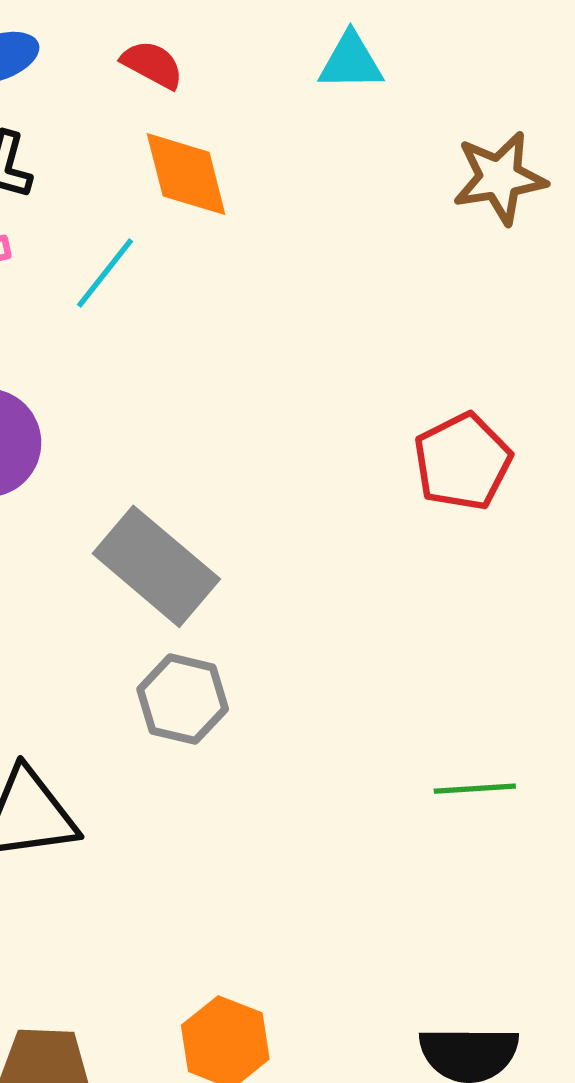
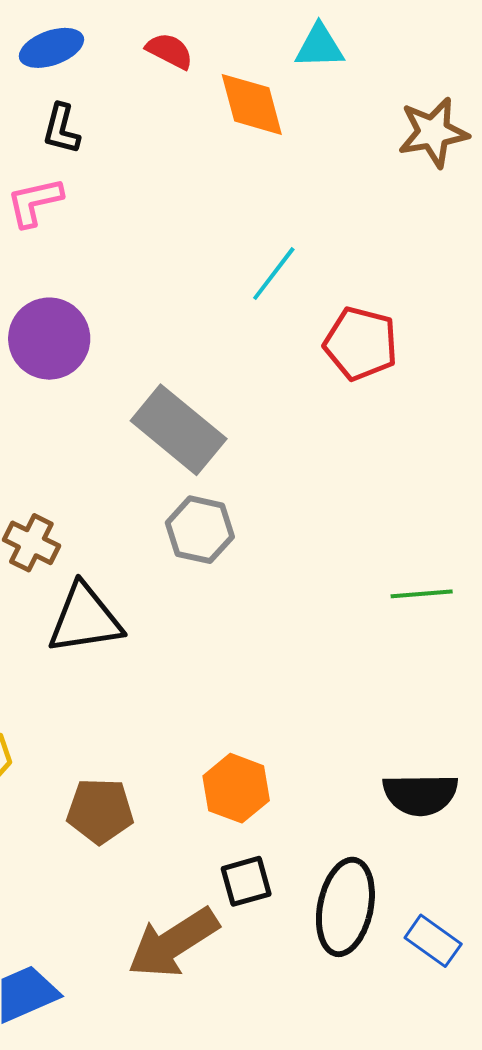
orange diamond: (186, 174) -> (252, 104), moved
cyan line: (105, 273) -> (274, 274), moved
red pentagon: (463, 462) -> (361, 343), moved, turned -30

